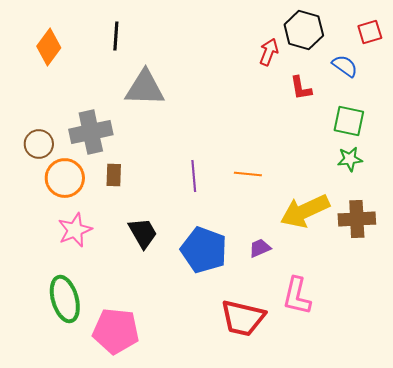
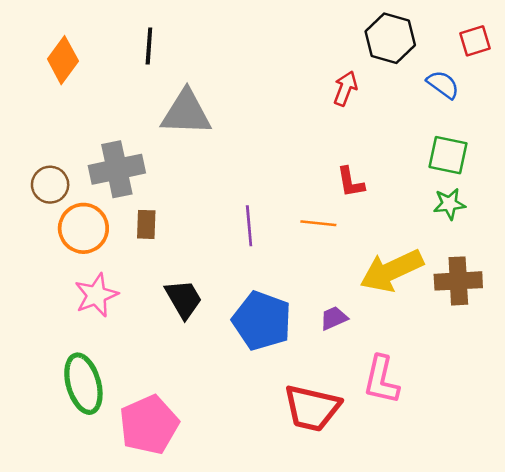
red arrow: (269, 52) -> (345, 88), moved
red L-shape: (301, 88) -> (350, 182), moved
pink pentagon: (116, 331) -> (149, 425), turned -30

